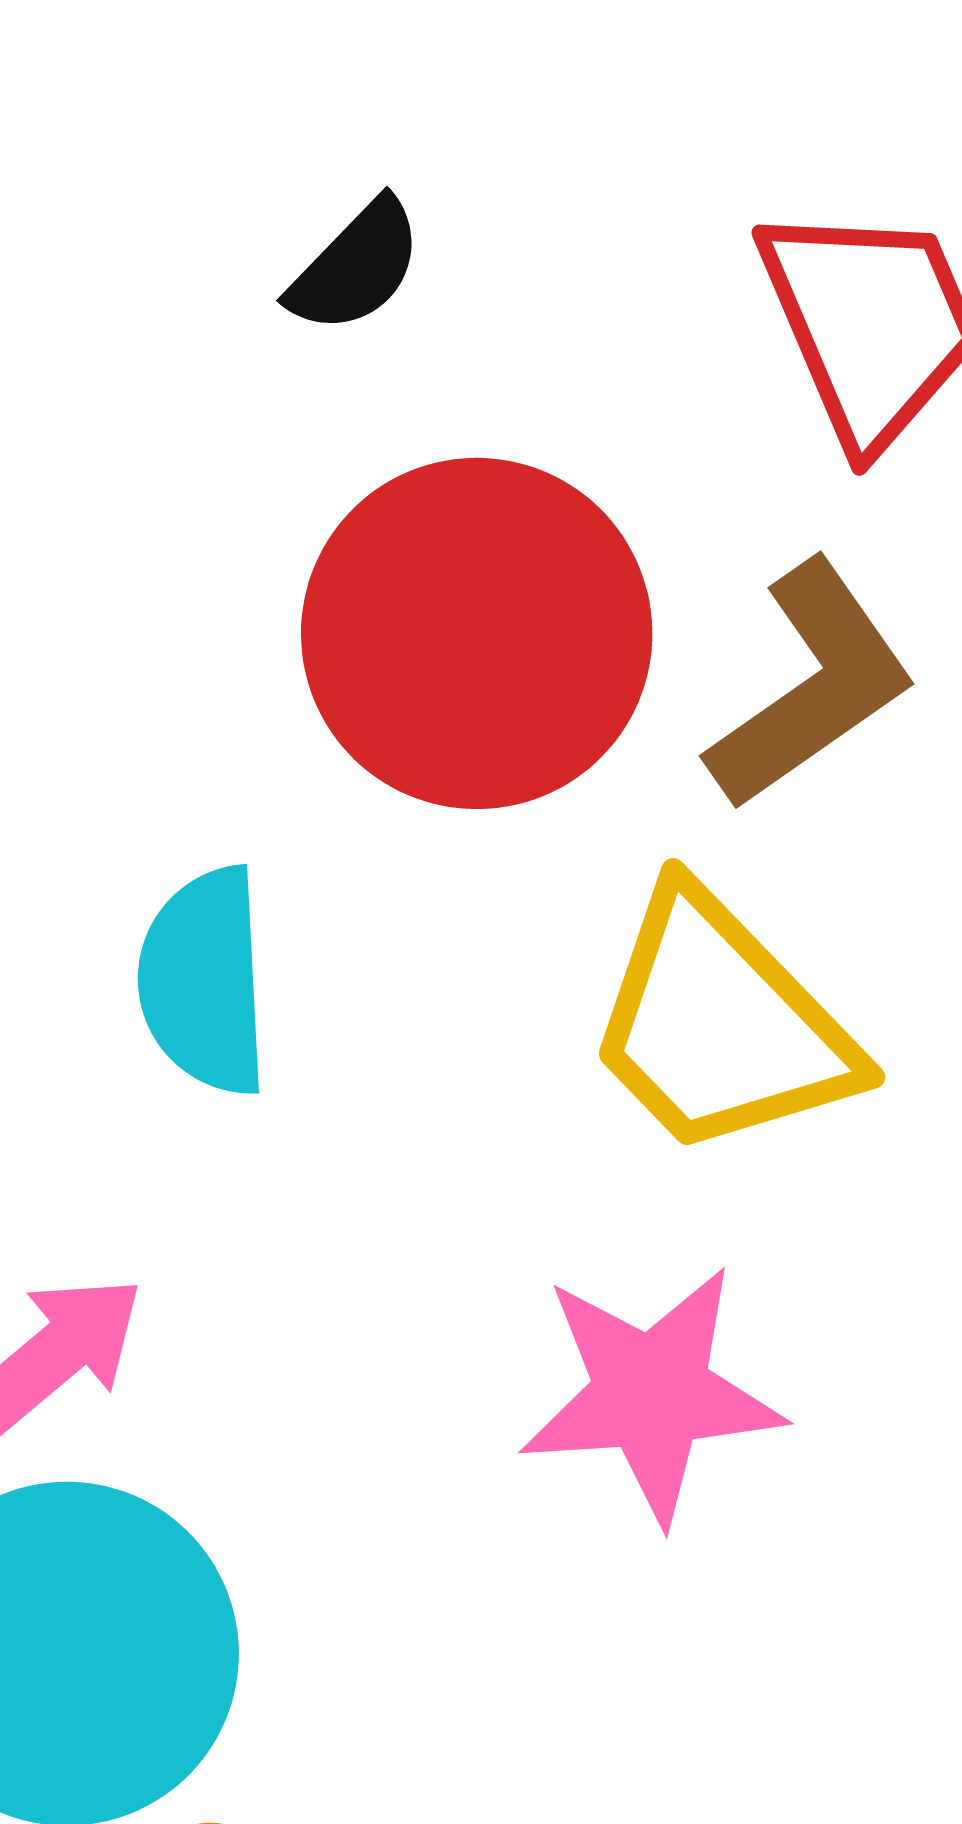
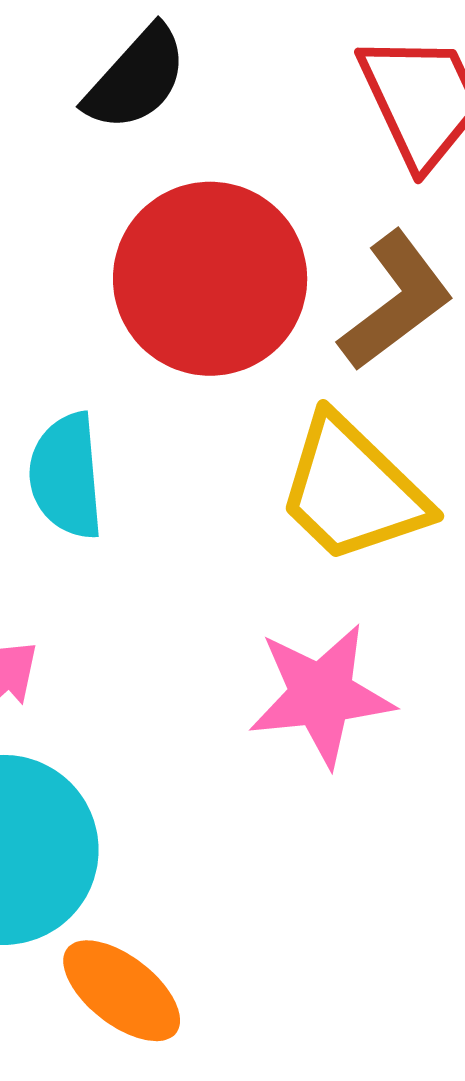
black semicircle: (356, 267) -> (136, 79), size x1.4

